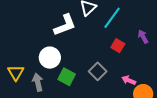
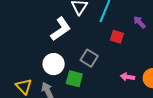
gray square: (98, 71) -> (89, 58), moved
pink arrow: (129, 80) -> (127, 77), moved

